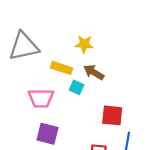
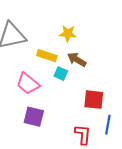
pink trapezoid: (41, 98) -> (28, 84), turned 40

